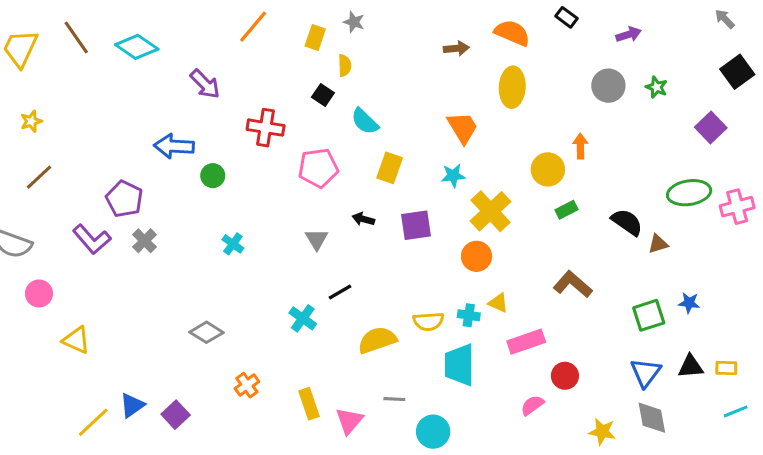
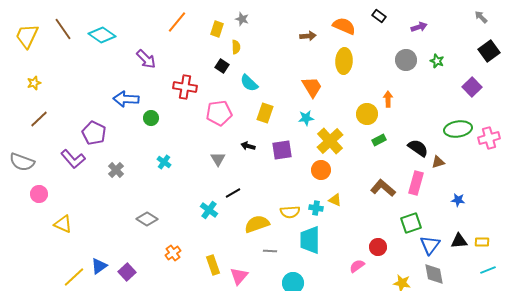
gray cross: (144, 241) -> (116, 170), moved
green square: (649, 315) -> (411, 223), moved
pink rectangle: (526, 342) -> (416, 183), moved, turned -55
gray line: (394, 399) -> (270, 251), moved

